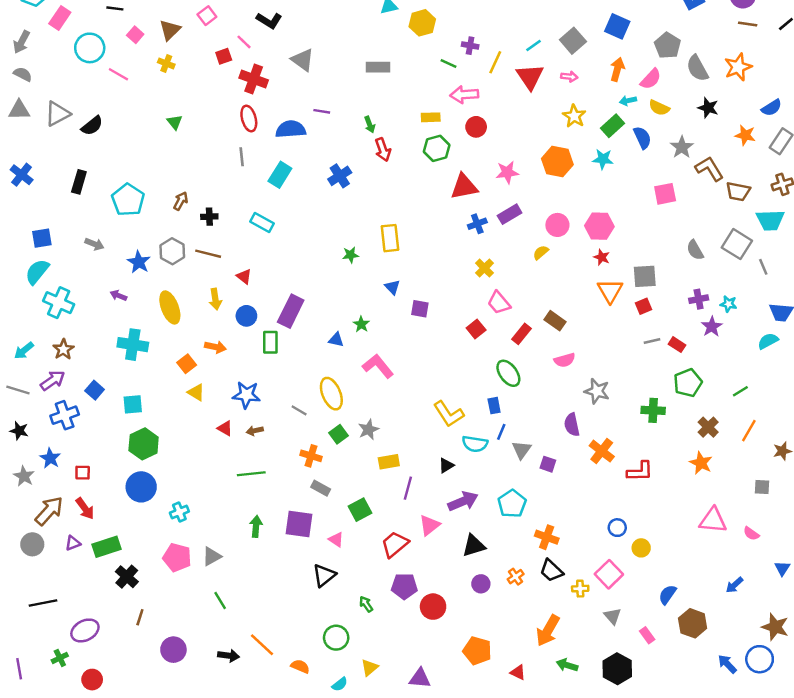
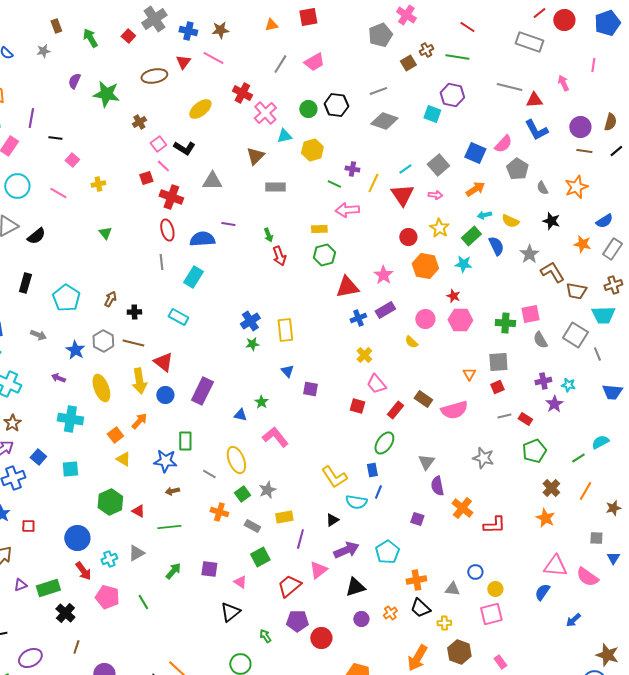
pink square: (207, 16) -> (158, 144), moved
brown triangle: (170, 30) -> (255, 156), moved
cyan circle: (90, 48) -> (17, 186), moved
gray triangle: (303, 60) -> (212, 181), turned -35
yellow cross: (166, 63) -> (98, 184), turned -32
gray semicircle: (697, 68) -> (542, 188), size x0.6
orange arrow: (617, 69) -> (475, 189), turned 42
pink semicircle: (651, 79) -> (503, 144), moved
red circle: (476, 127) -> (408, 237), moved
pink star: (507, 172) -> (383, 275), turned -30
blue cross: (340, 176) -> (250, 321), moved
pink square: (665, 194) -> (530, 314), moved
yellow semicircle: (541, 252) -> (411, 342), turned -96
red star: (602, 257) -> (453, 296), moved
red triangle: (244, 276) -> (163, 362), size x1.5
orange triangle: (610, 291) -> (469, 374), size x0.6
yellow arrow: (215, 299) -> (139, 381), size x1.4
red square: (476, 329) -> (357, 406), turned -35
cyan semicircle: (768, 341) -> (600, 442), moved
green rectangle: (270, 342) -> (185, 441), moved
orange arrow: (215, 347) -> (139, 421), turned -60
pink semicircle: (565, 360) -> (454, 410), moved, size x1.5
green ellipse: (508, 373) -> (384, 443), turned 70
gray star: (597, 391) -> (483, 458), moved
green cross: (653, 410) -> (505, 323), moved
red triangle: (225, 428) -> (138, 511), moved
green hexagon: (144, 444) -> (110, 502), moved
gray triangle: (522, 450) -> (426, 462), moved
gray rectangle: (321, 488) -> (252, 526), moved
red arrow: (85, 508) -> (83, 571), moved
purple square: (299, 524) -> (209, 569), size x0.7
green arrow: (256, 526) -> (173, 571), turned 36
pink semicircle: (751, 534) -> (587, 577), size x1.6
orange cross: (547, 537) -> (416, 580), turned -30
gray triangle: (212, 556) -> (136, 553), moved
blue triangle: (782, 568) -> (613, 558), moved
pink square: (609, 574) -> (491, 614), moved, turned 30
blue semicircle: (667, 595) -> (542, 592), moved
green line: (220, 601) -> (143, 602), moved
gray triangle: (612, 616) -> (452, 589), moved, turned -42
brown hexagon: (693, 623) -> (459, 652), moved

